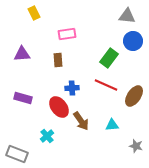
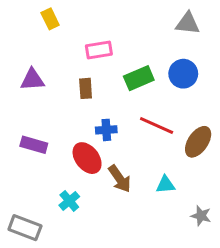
blue circle: (133, 41) -> (183, 74), moved
green rectangle: (109, 58) -> (139, 78), moved, turned 30

